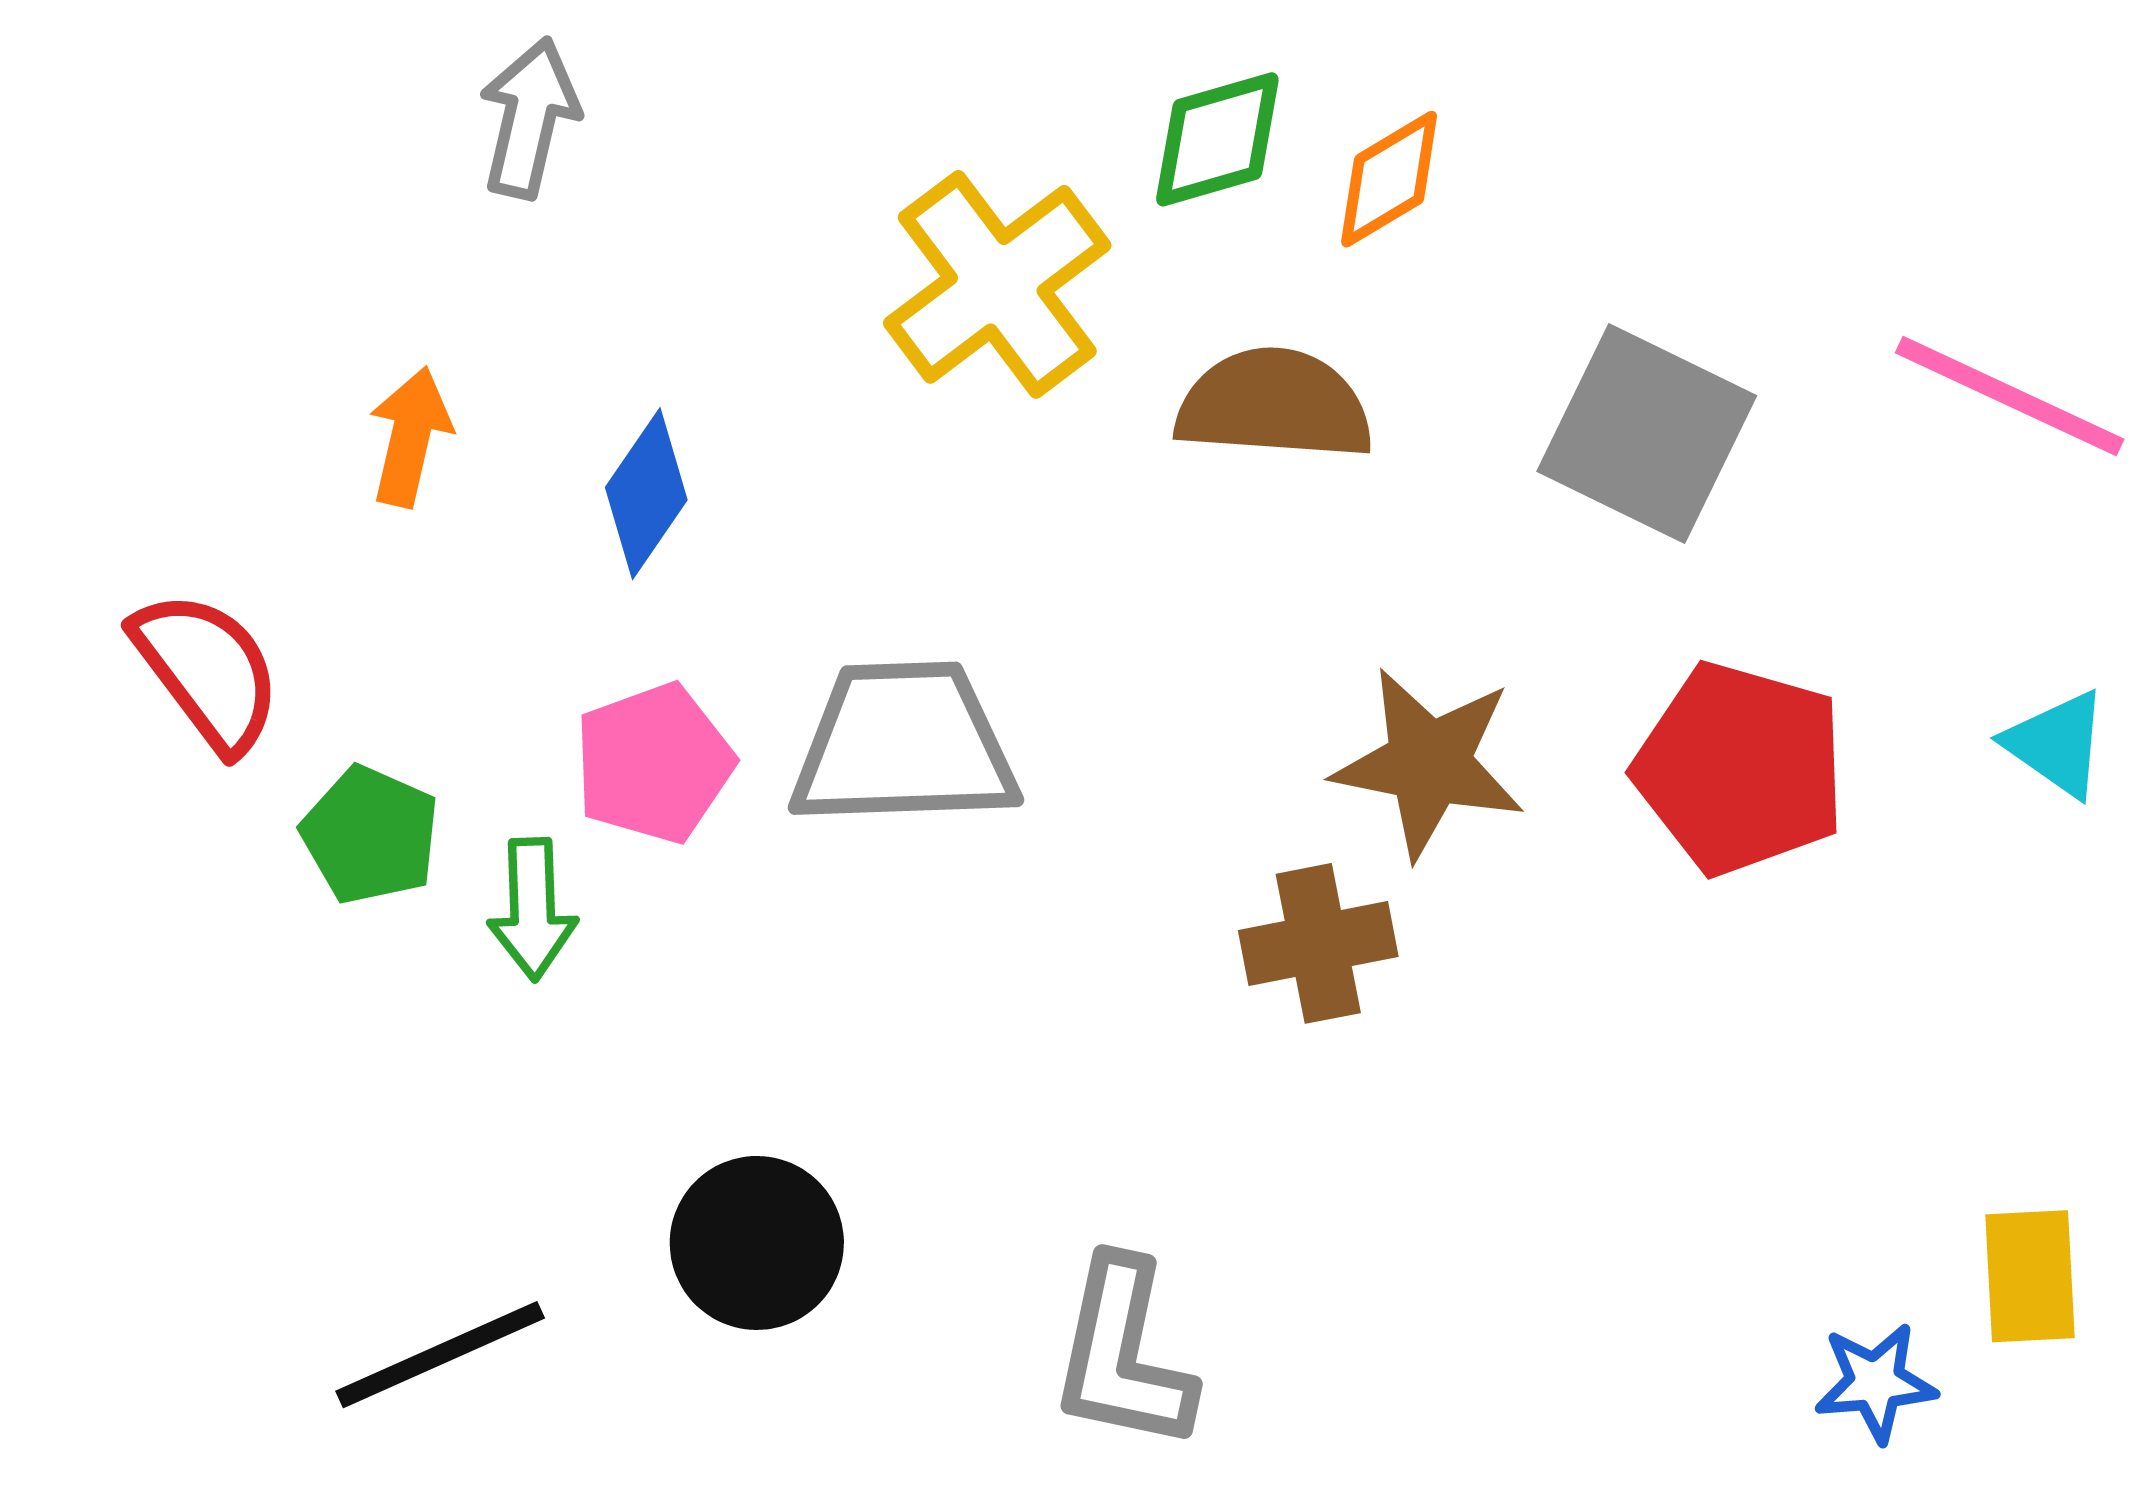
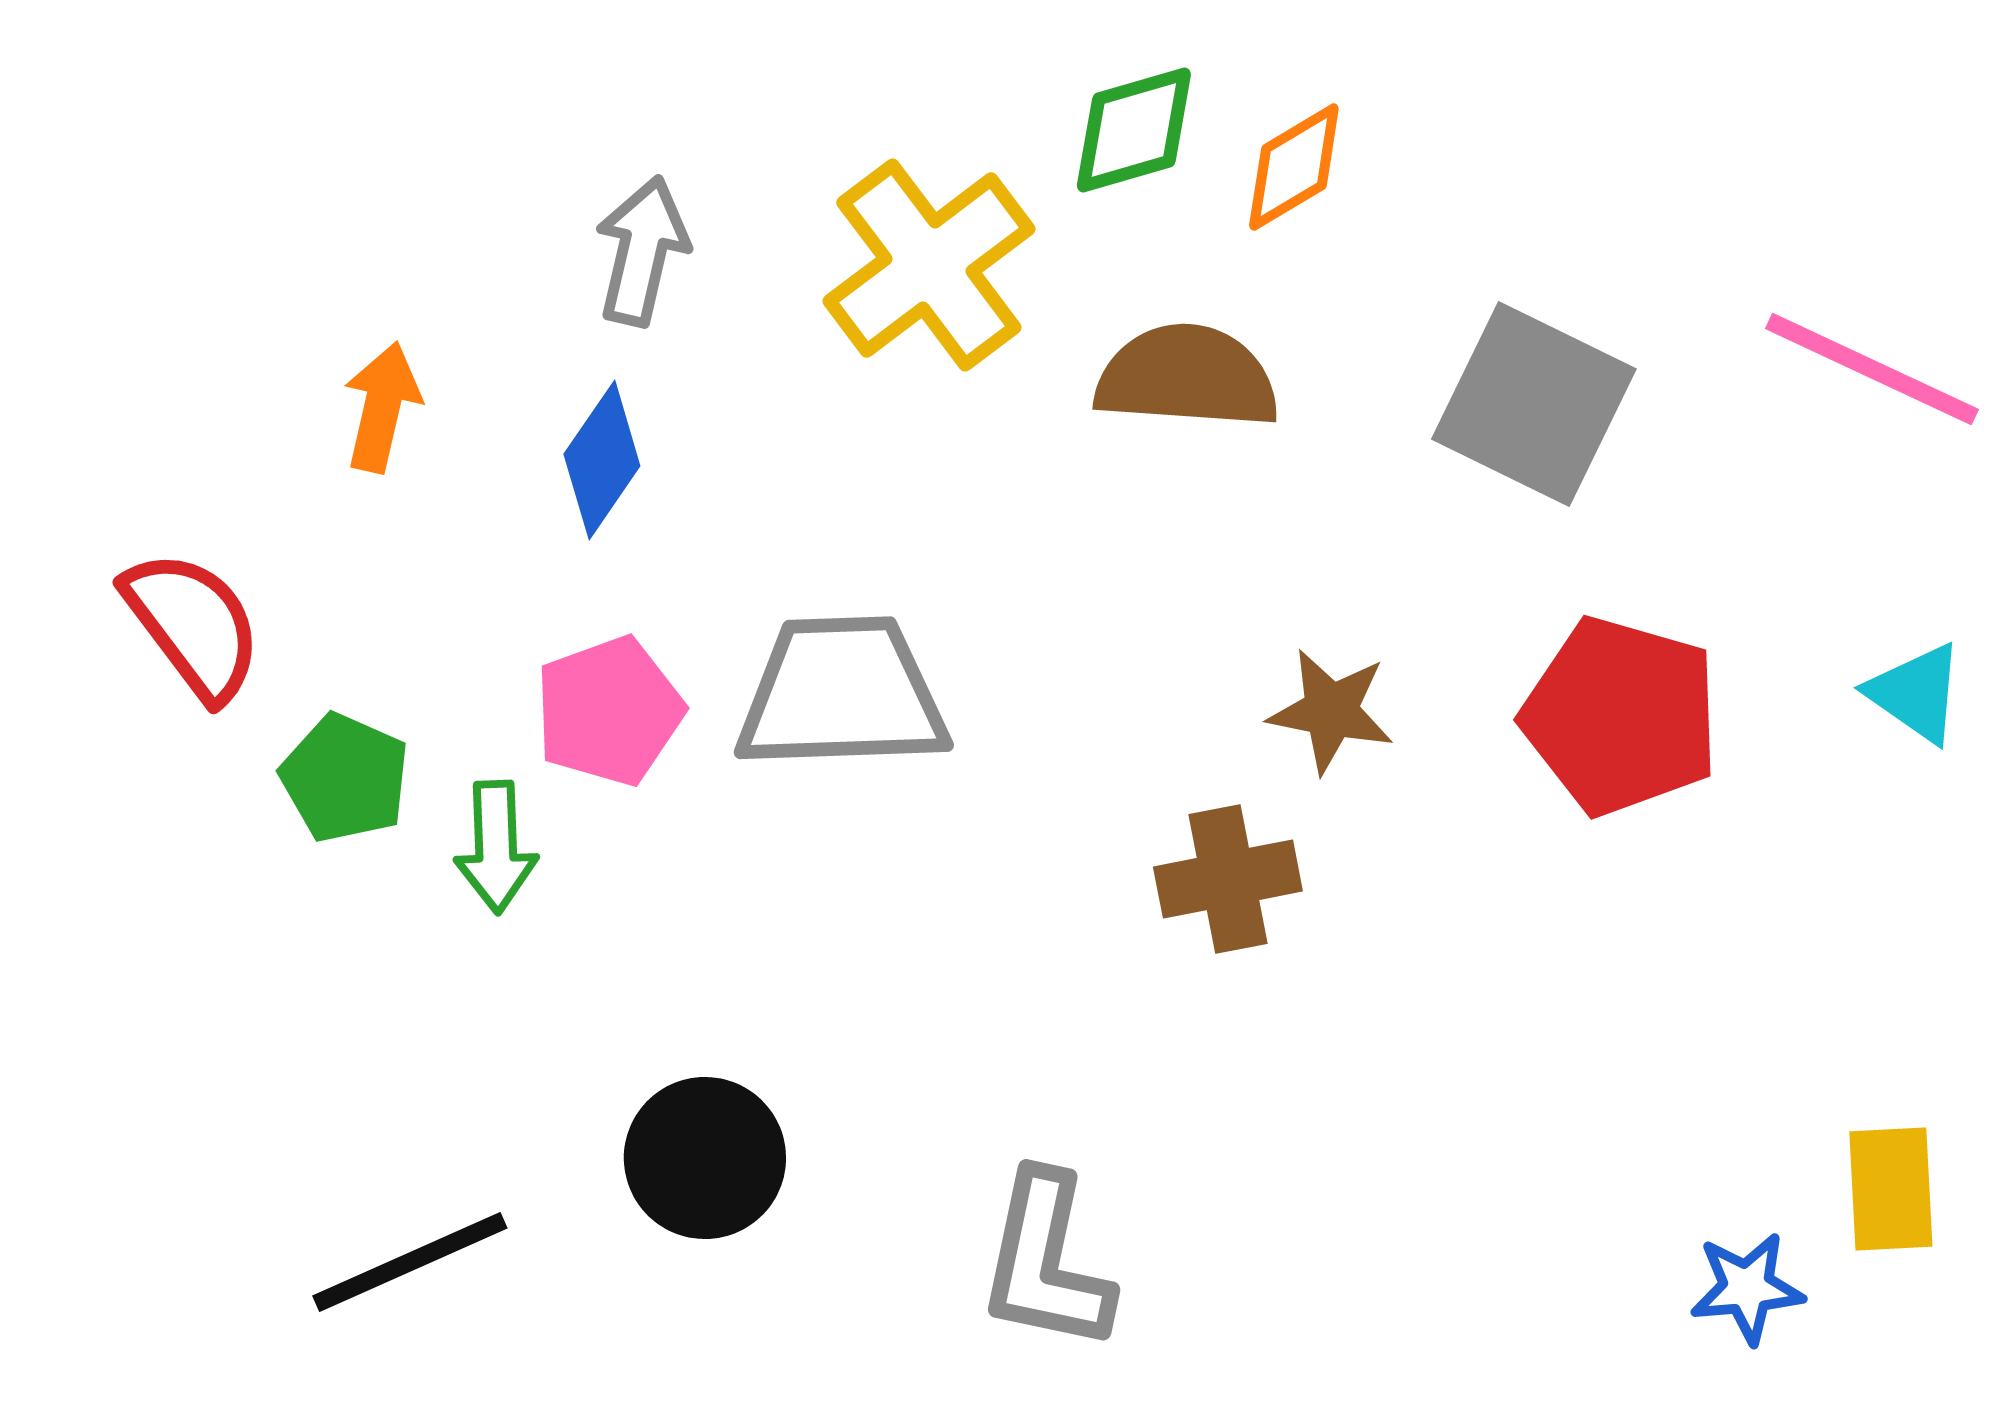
gray arrow: (529, 118) -> (642, 251), moved
brown star: (1429, 763) -> (1331, 711), size x0.7

